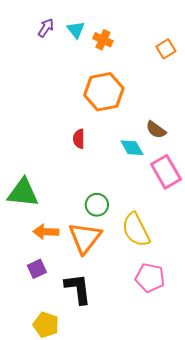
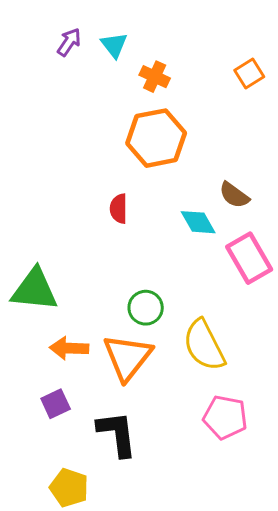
orange cross: (103, 40) -> (155, 77), moved

